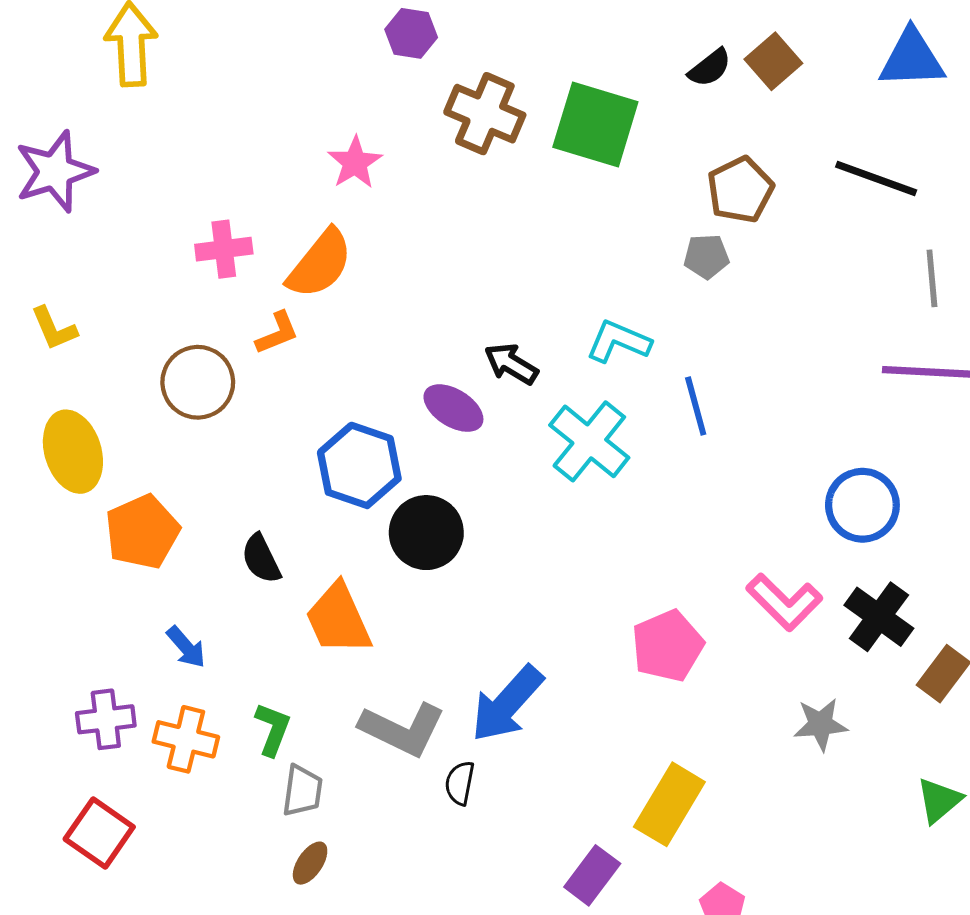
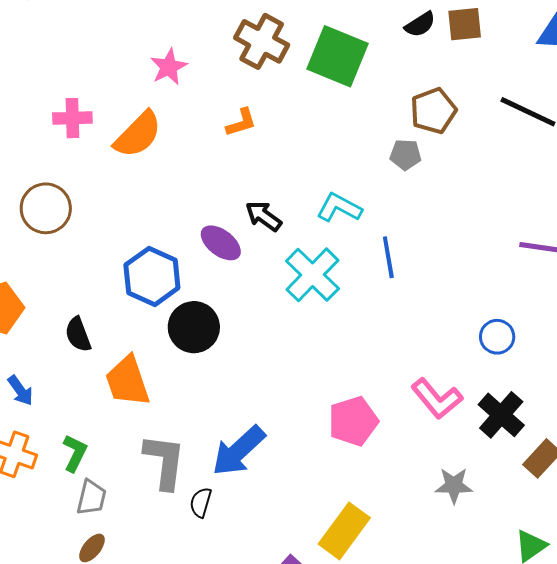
brown square: (773, 61) -> (465, 24), turned 30
orange L-shape: (277, 333) -> (241, 122), moved
blue circle: (862, 505) -> (497, 337), size x0.7
gray L-shape: (402, 729) -> (165, 461), turned -114

